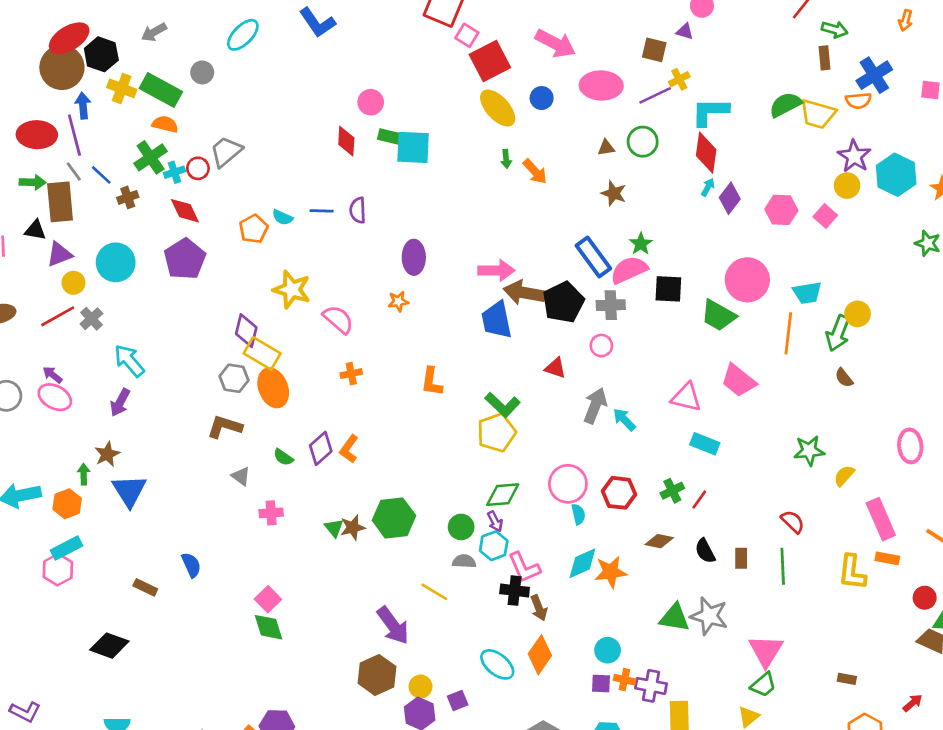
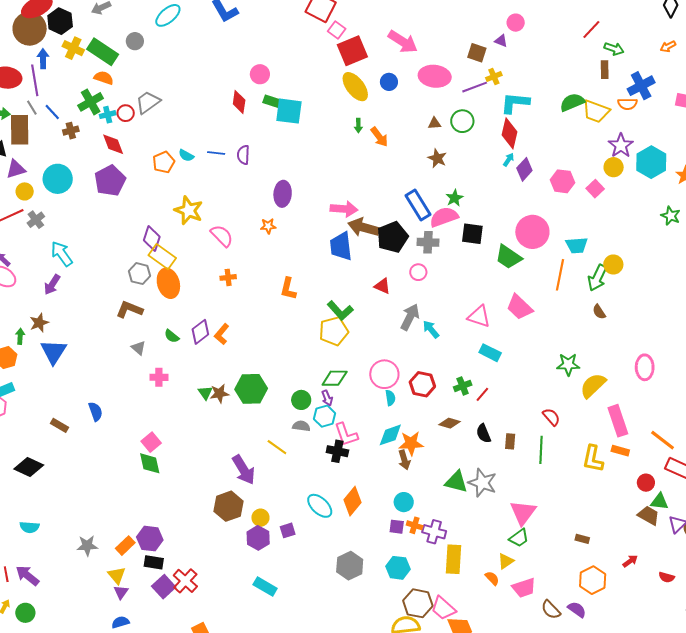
orange arrow: (905, 20) -> (668, 46), turned 42
yellow semicircle: (844, 476) -> (593, 386), size x1.6
brown arrow: (539, 608) -> (404, 460), moved

